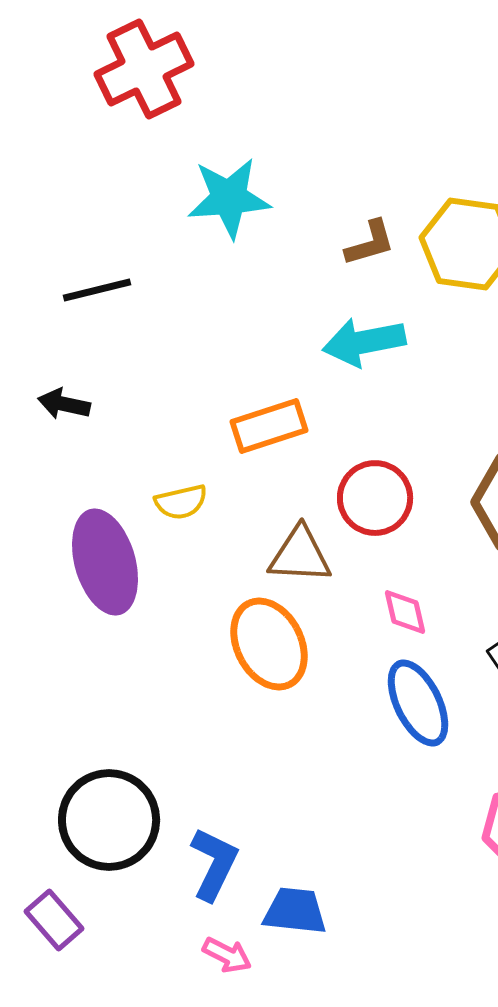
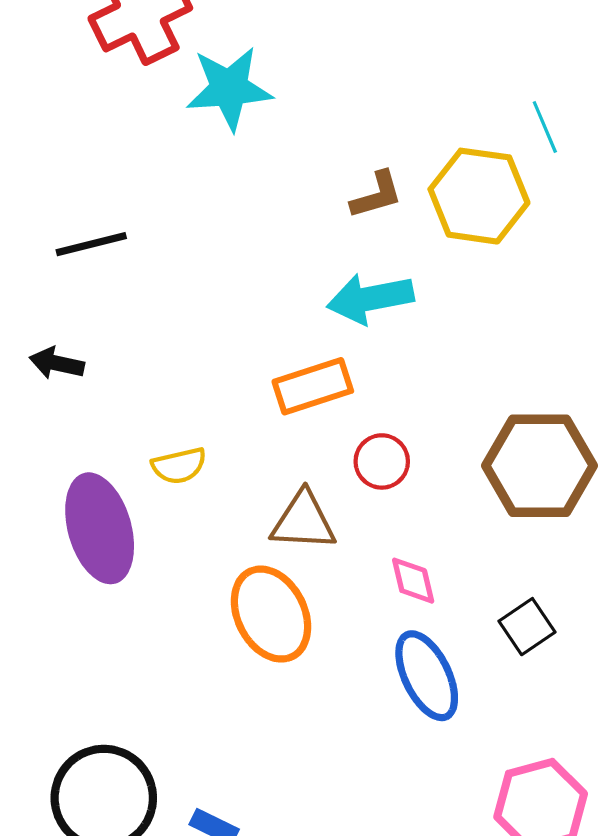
cyan star: (229, 198) -> (229, 88), moved
orange rectangle: (269, 426) -> (313, 386), moved
red circle: (375, 498) -> (382, 461), size x0.7

